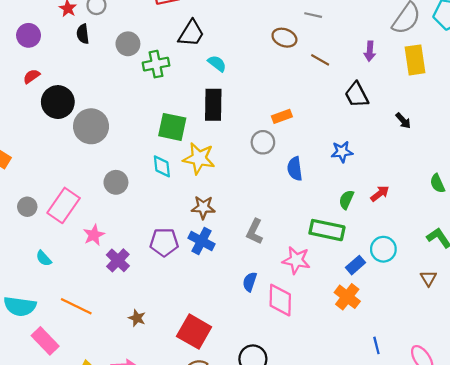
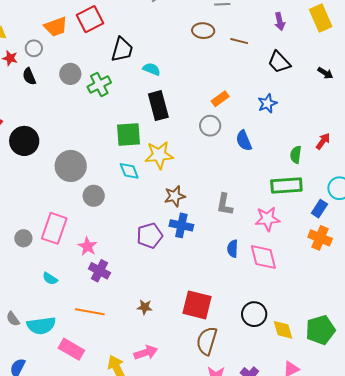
gray circle: (91, 126) -> (71, 166), moved
blue star: (342, 152) -> (267, 103), moved
purple cross: (118, 260) -> (99, 271), moved

